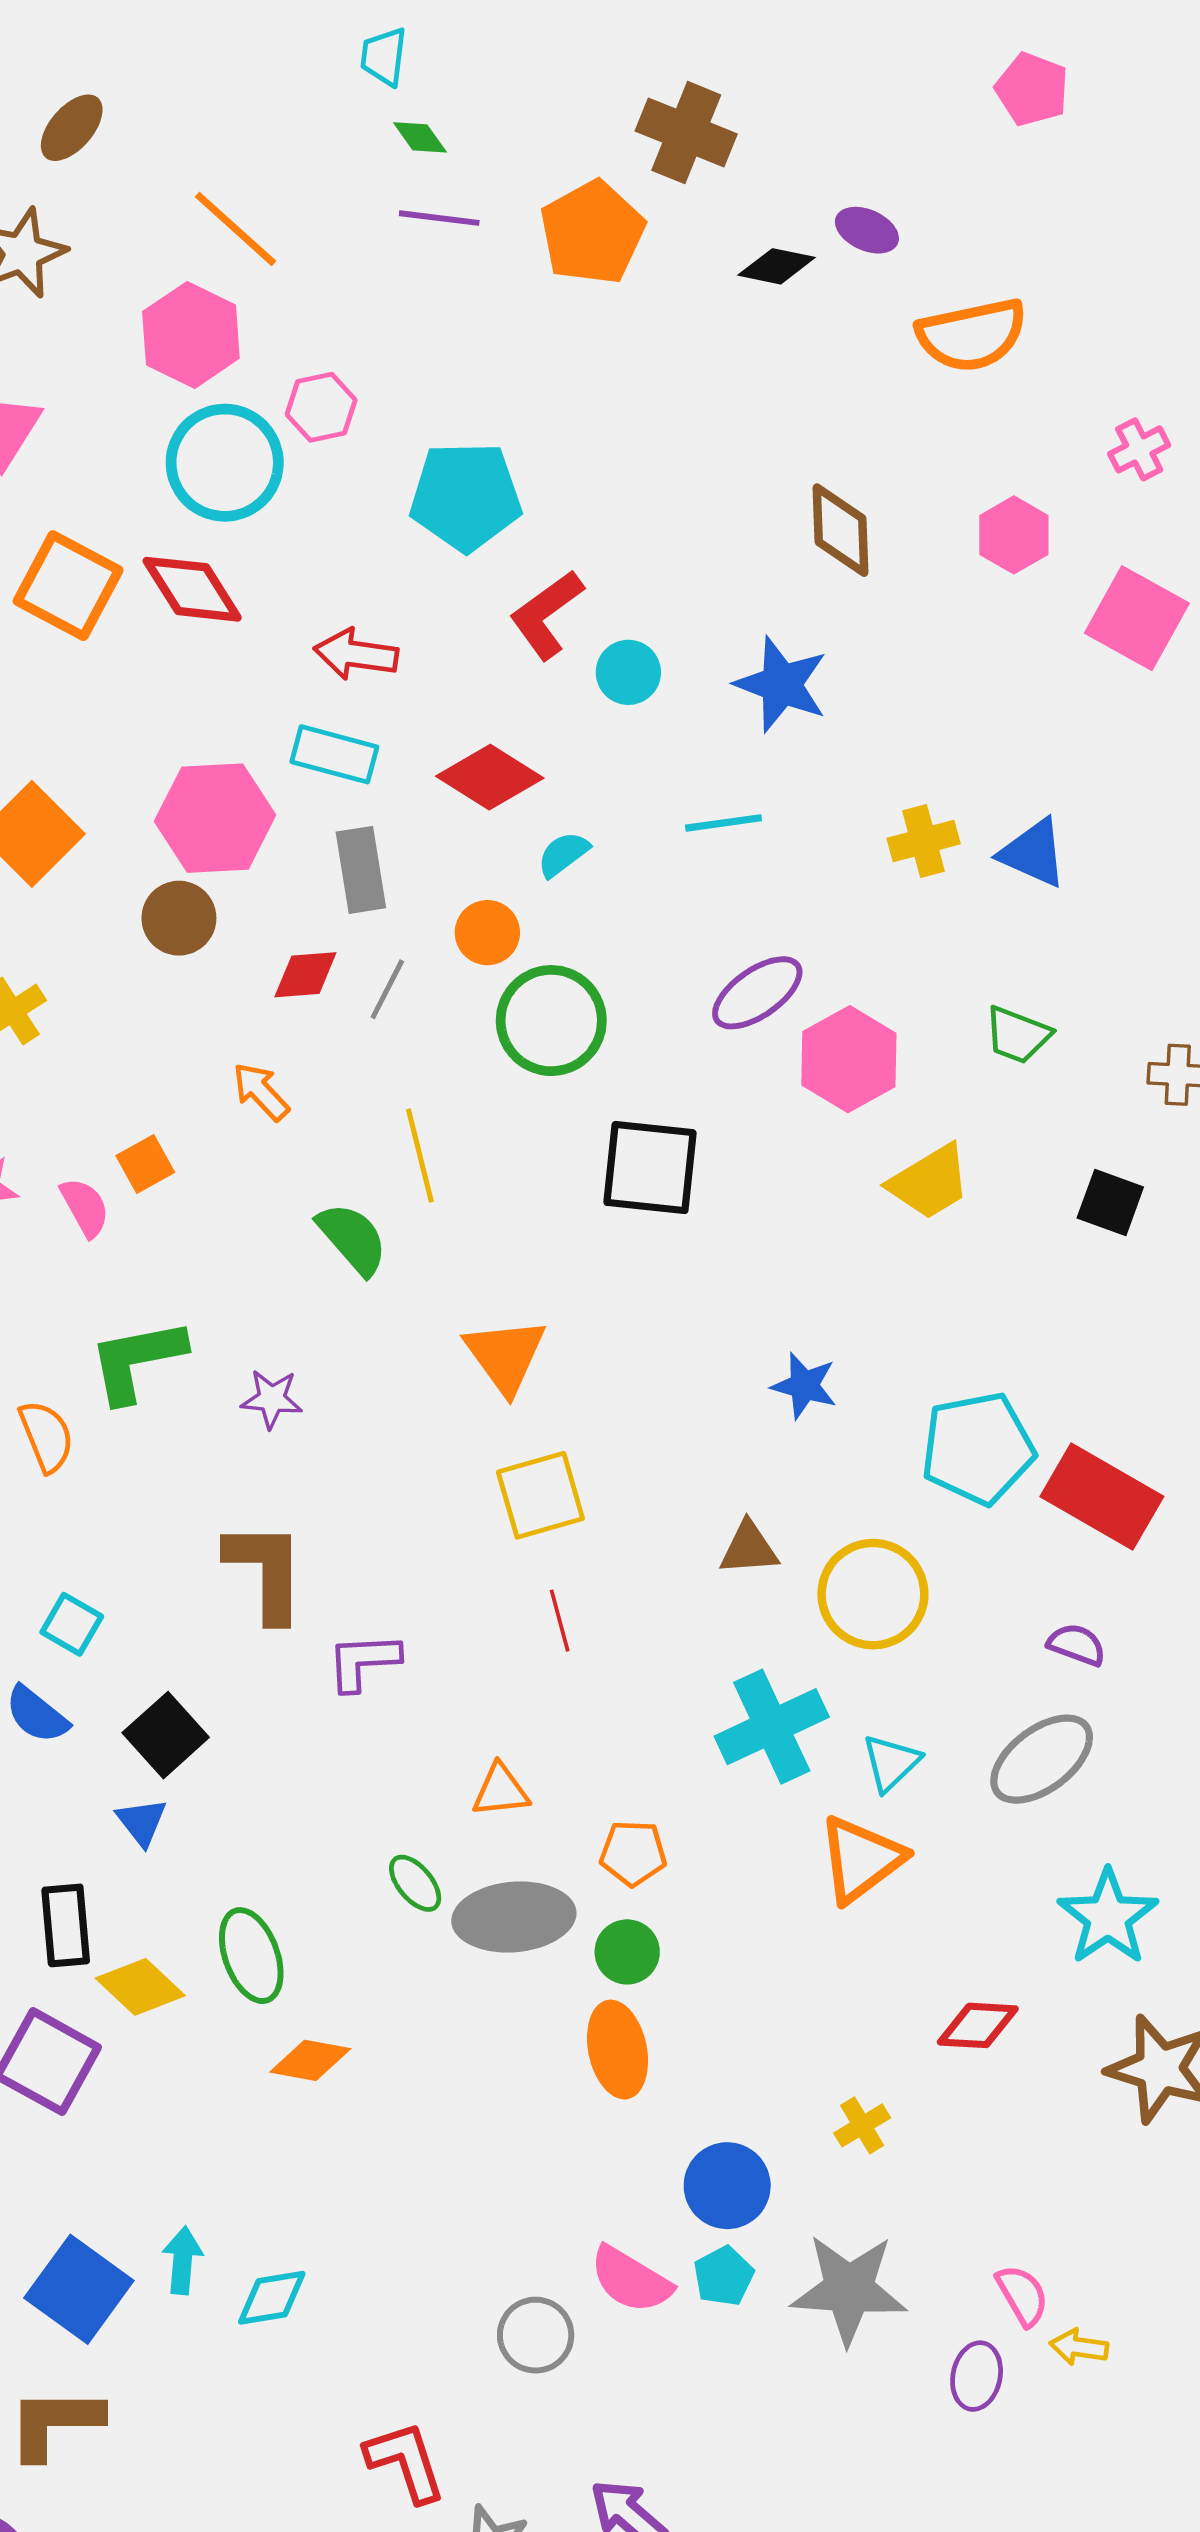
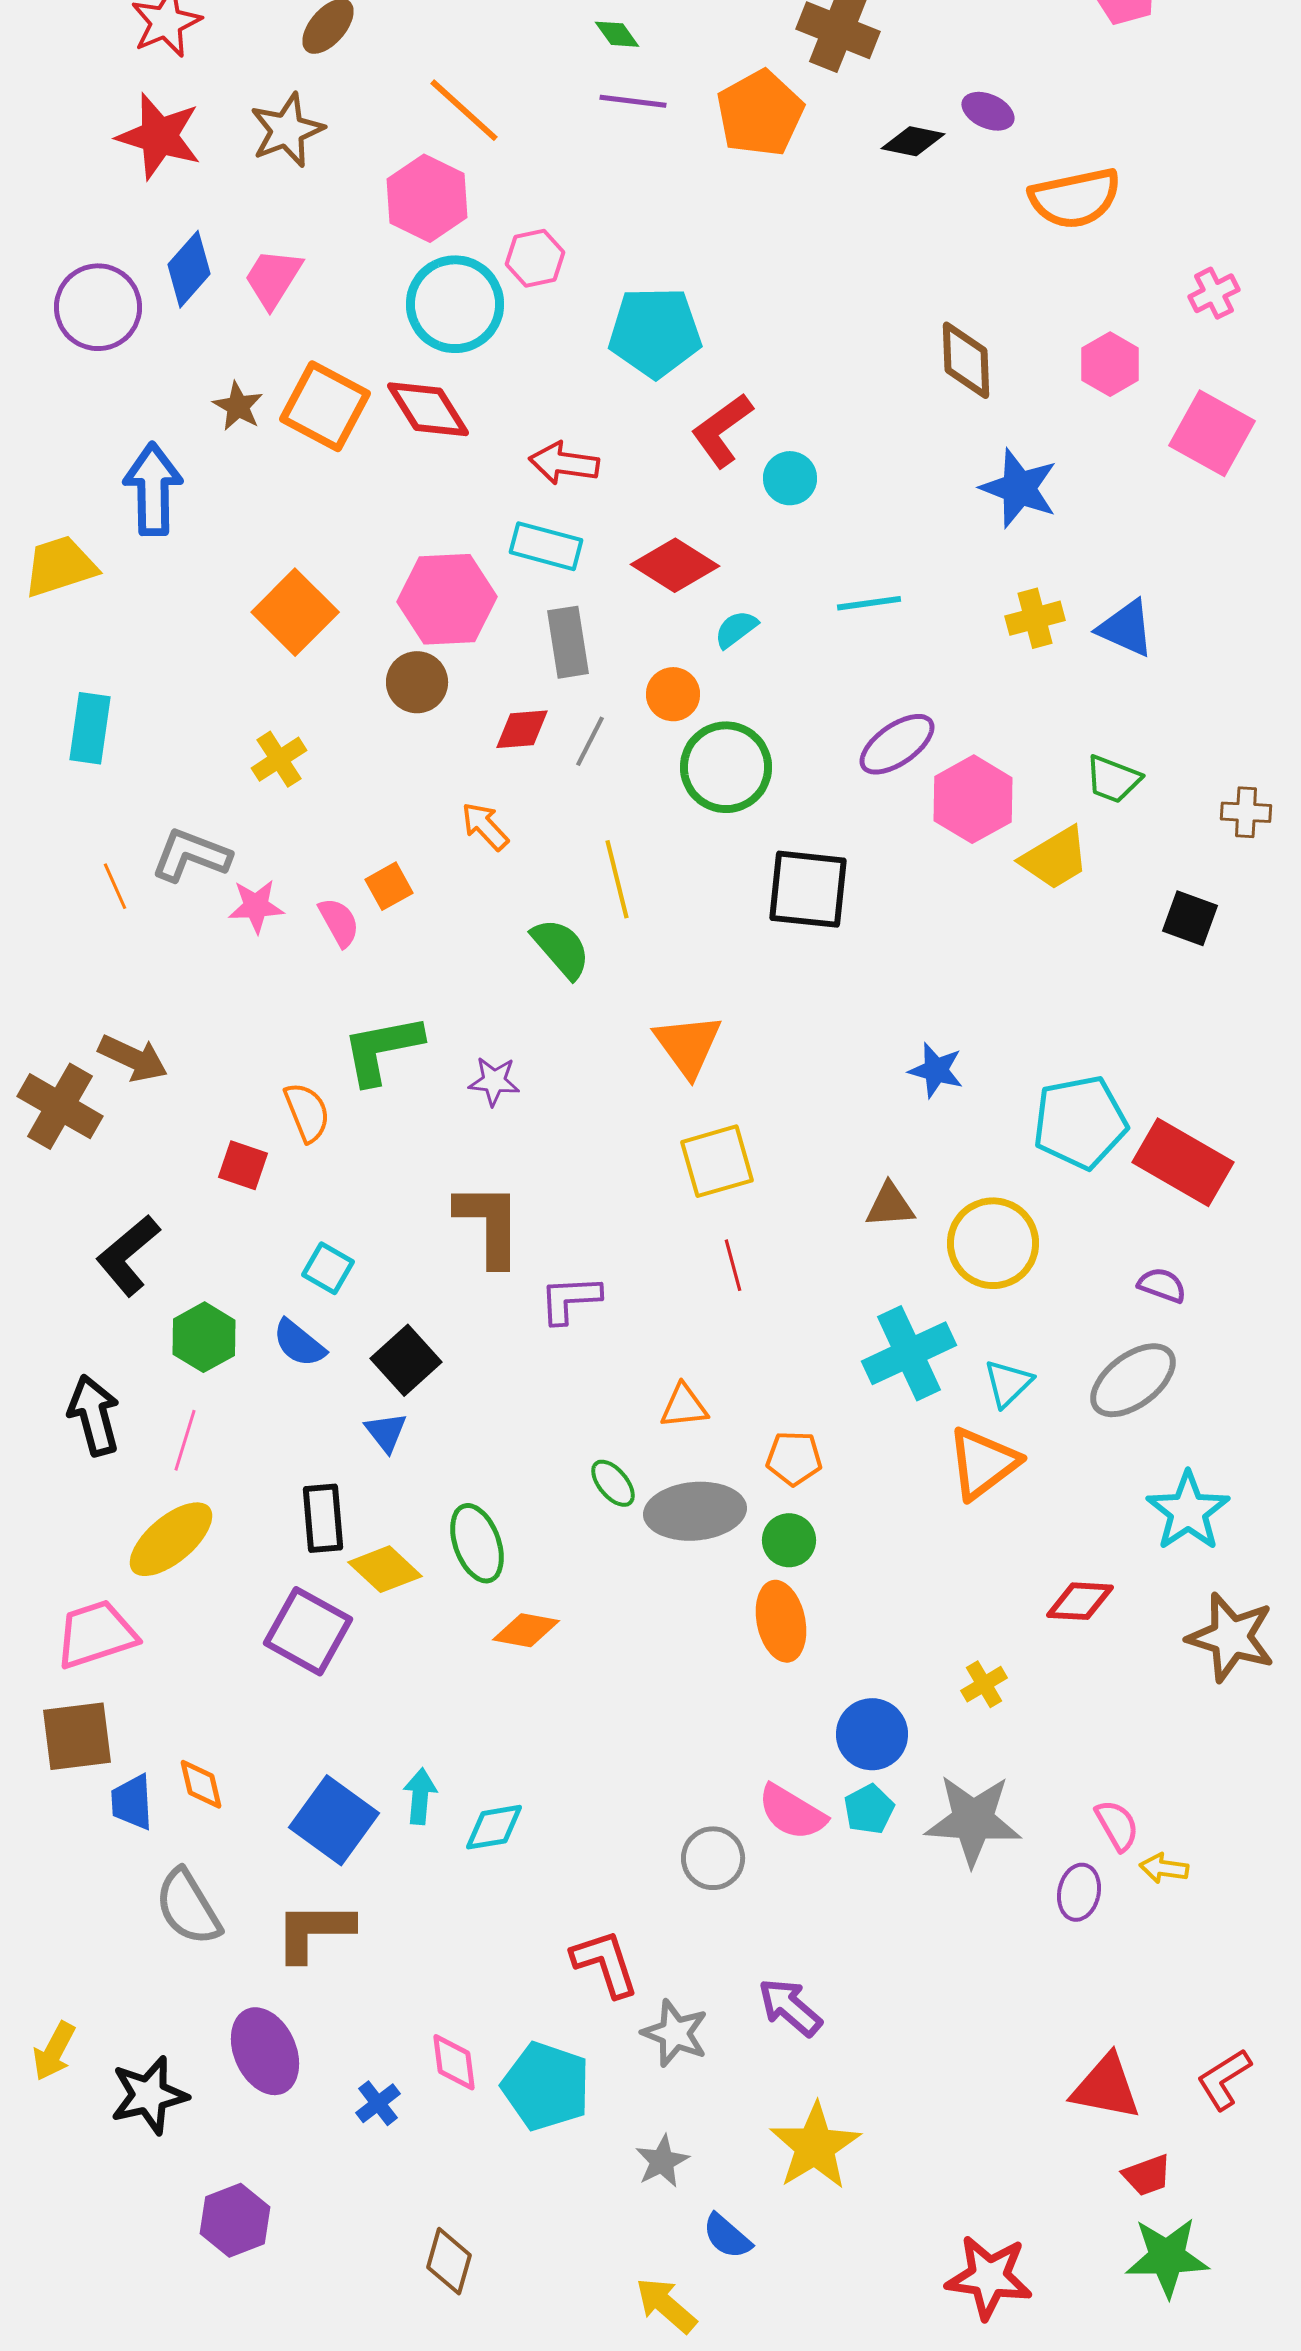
blue star: (781, 684) -> (1019, 488), moved
yellow trapezoid: (930, 1182) -> (1055, 858), moved

